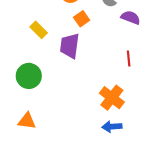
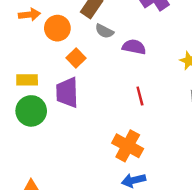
yellow rectangle: (39, 30) -> (27, 80), turned -36
green circle: (29, 76) -> (31, 111), moved

